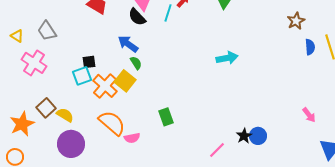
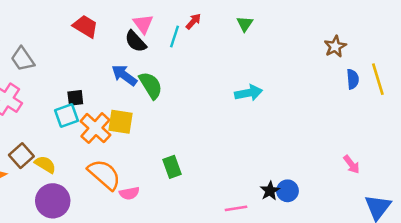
green semicircle: (136, 63) -> (151, 85), moved, size x1.6
yellow square: (125, 81) -> (121, 122), turned -30
pink line: (217, 150) -> (236, 208), turned 36

